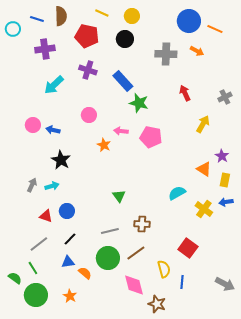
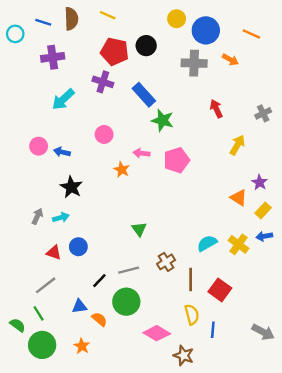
yellow line: (102, 13) -> (108, 15), moved
yellow circle: (132, 16) -> (177, 19), moved
blue circle: (189, 21) -> (206, 30), moved
red pentagon: (87, 36) -> (115, 51), moved
pink pentagon: (151, 137) -> (177, 160), turned -30
yellow rectangle: (225, 180) -> (263, 210), turned 32
cyan semicircle: (177, 193) -> (207, 243), moved
brown cross: (142, 224) -> (166, 262), turned -35
black line: (70, 239) -> (99, 281), moved
brown line: (136, 253) -> (191, 279), moved, turned -54
pink diamond: (134, 285) -> (157, 333), turned -45

